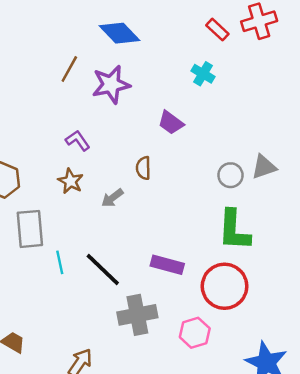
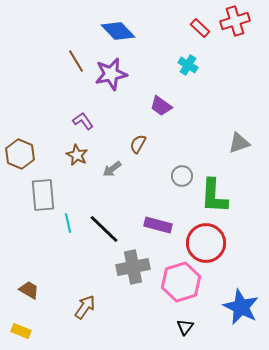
brown line: (69, 69) -> (76, 61), turned -60
brown semicircle: (143, 168) -> (138, 144), turned 30
gray circle: (230, 175) -> (182, 176), moved
pink hexagon: (195, 333) -> (181, 282), size x1.5

